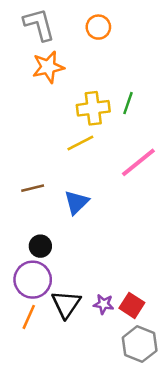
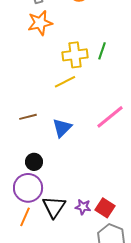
pink line: (138, 162) -> (110, 117), moved

